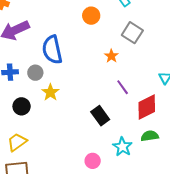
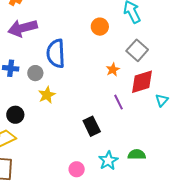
black circle: (22, 106) -> (15, 115), moved
red diamond: (147, 107) -> (142, 82), moved

